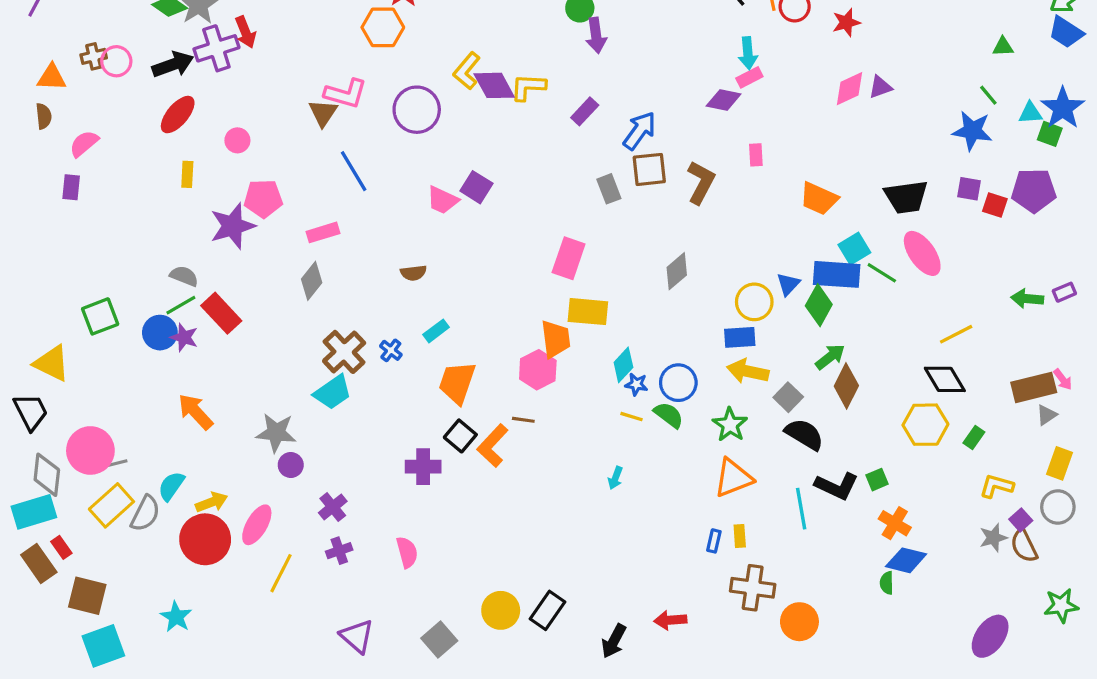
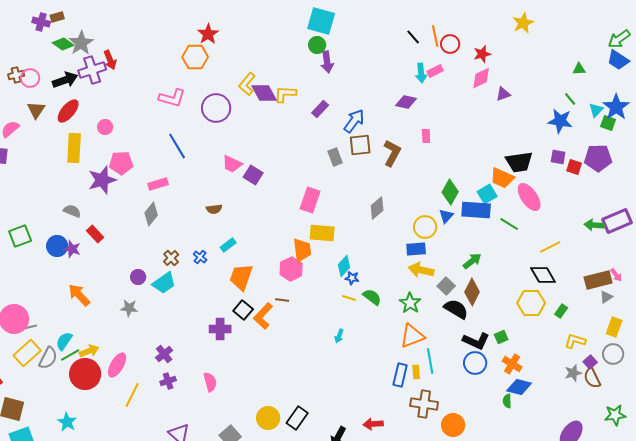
pink rectangle: (749, 77) -> (435, 71), moved
pink diamond: (850, 89) -> (481, 78), moved
brown triangle: (323, 113) -> (36, 110), moved
cyan triangle: (1030, 113) -> (596, 110), turned -42
yellow rectangle: (187, 174) -> (74, 148), size x1.8
purple square: (476, 187) -> (253, 175), moved
orange trapezoid: (819, 199) -> (502, 178), moved
green line: (882, 273) -> (509, 224), moved
purple rectangle: (1064, 292) -> (617, 221), size x2.0
green line: (181, 305) -> (70, 355), moved
green diamond: (819, 305) -> (450, 192), moved
red rectangle: (221, 313) -> (95, 234), size x0.7
brown cross: (344, 352) -> (171, 258), size x0.6
blue circle: (678, 383) -> (475, 363), moved
brown diamond: (846, 386) -> (472, 292), moved
gray star: (276, 433) -> (129, 308), size x0.7
purple circle: (291, 465) -> (138, 277), moved
cyan line: (801, 509) -> (430, 361), moved
blue rectangle: (714, 541) -> (400, 375), size x1.6

